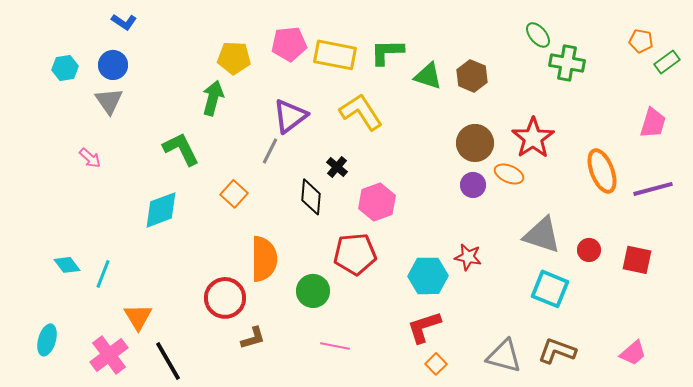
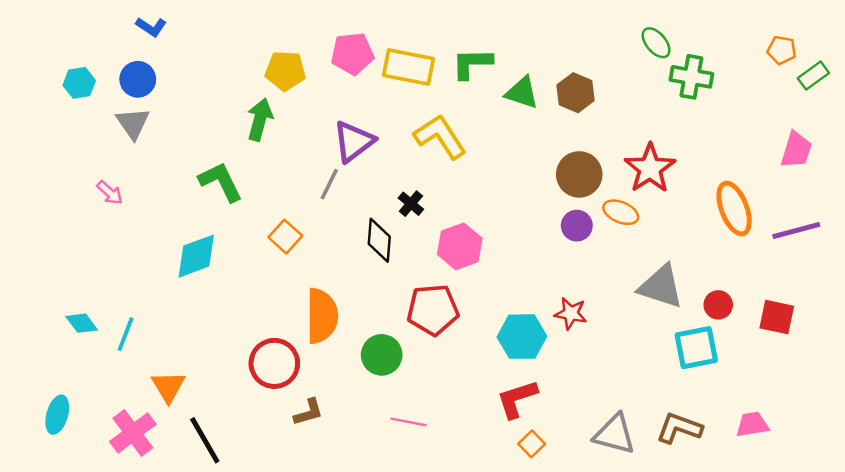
cyan square: (550, 289) -> (696, 348), moved, turned -33
pink trapezoid: (633, 353) -> (752, 424), moved, turned -148

